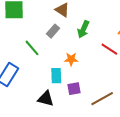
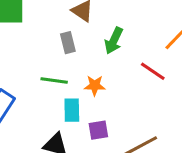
gray rectangle: (53, 31) -> (68, 43), turned -56
green line: (32, 48) -> (54, 81), moved, turned -42

